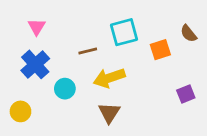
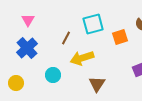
brown line: (88, 51) -> (66, 38), turned -48
cyan circle: (65, 89) -> (53, 75), moved
brown triangle: (109, 113) -> (97, 84), moved

